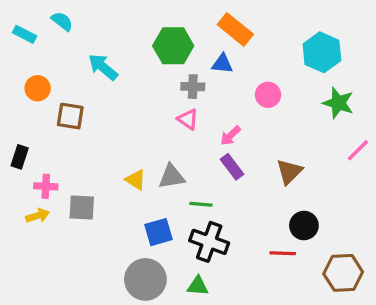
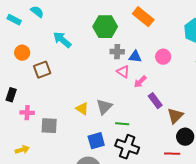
blue triangle: (222, 64) -> (135, 57), moved
brown square: (70, 116) -> (42, 70), turned -30
pink triangle: (188, 119) -> (123, 72), moved
purple rectangle: (232, 167) -> (155, 101), moved
brown triangle: (289, 172) -> (175, 116), moved
gray triangle: (172, 176) -> (104, 107), turned -36
yellow arrow: (38, 216) -> (22, 150), moved

